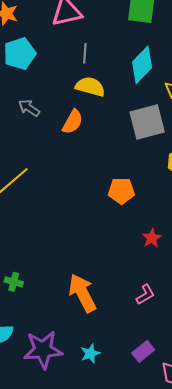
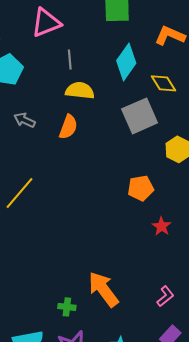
orange pentagon: (121, 191) -> (141, 188), moved
green cross: (14, 282) -> (67, 307), moved
pink L-shape: (145, 295) -> (165, 296), moved

